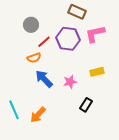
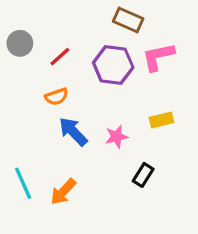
gray circle: (31, 25) -> (20, 43), moved
red line: (44, 42) -> (60, 57), moved

